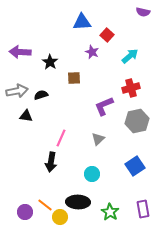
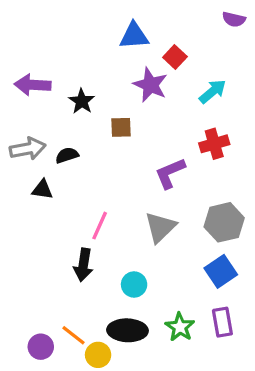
purple star: (92, 52) -> (150, 85), size x1.5
gray hexagon: (137, 121) -> (224, 222), moved
gray triangle: (98, 139) -> (160, 227), size x1.5
cyan circle: (92, 174) -> (134, 285), moved
purple rectangle: (143, 209) -> (222, 322), moved
green star: (110, 212) -> (180, 327), moved

